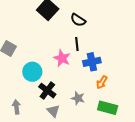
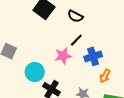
black line: (77, 44) -> (76, 40), turned 56
pink star: (62, 58) -> (63, 56), turned -30

